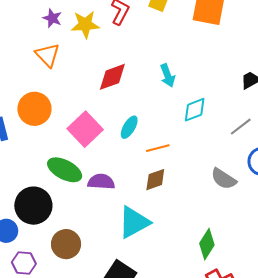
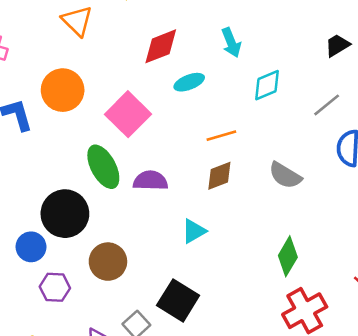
cyan ellipse: (129, 127) -> (189, 82), moved, turned 40
green ellipse: (65, 170) -> (103, 167), turned 36
gray semicircle: (224, 179) -> (285, 175), moved
cyan triangle: (134, 222) -> (194, 231), size x0.6

